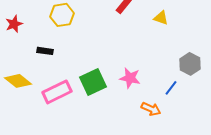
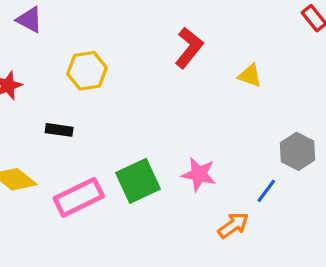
orange arrow: (151, 109) -> (233, 225), turned -60

